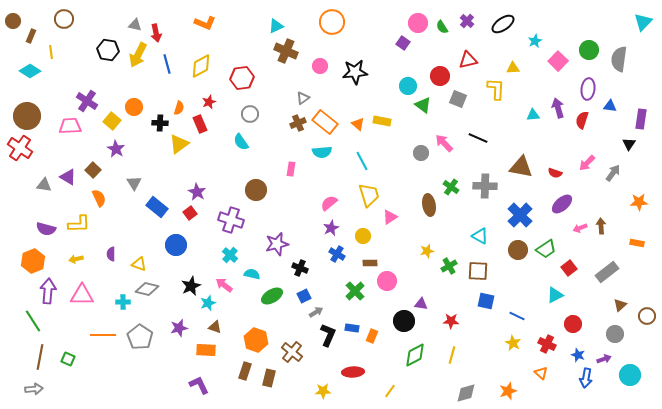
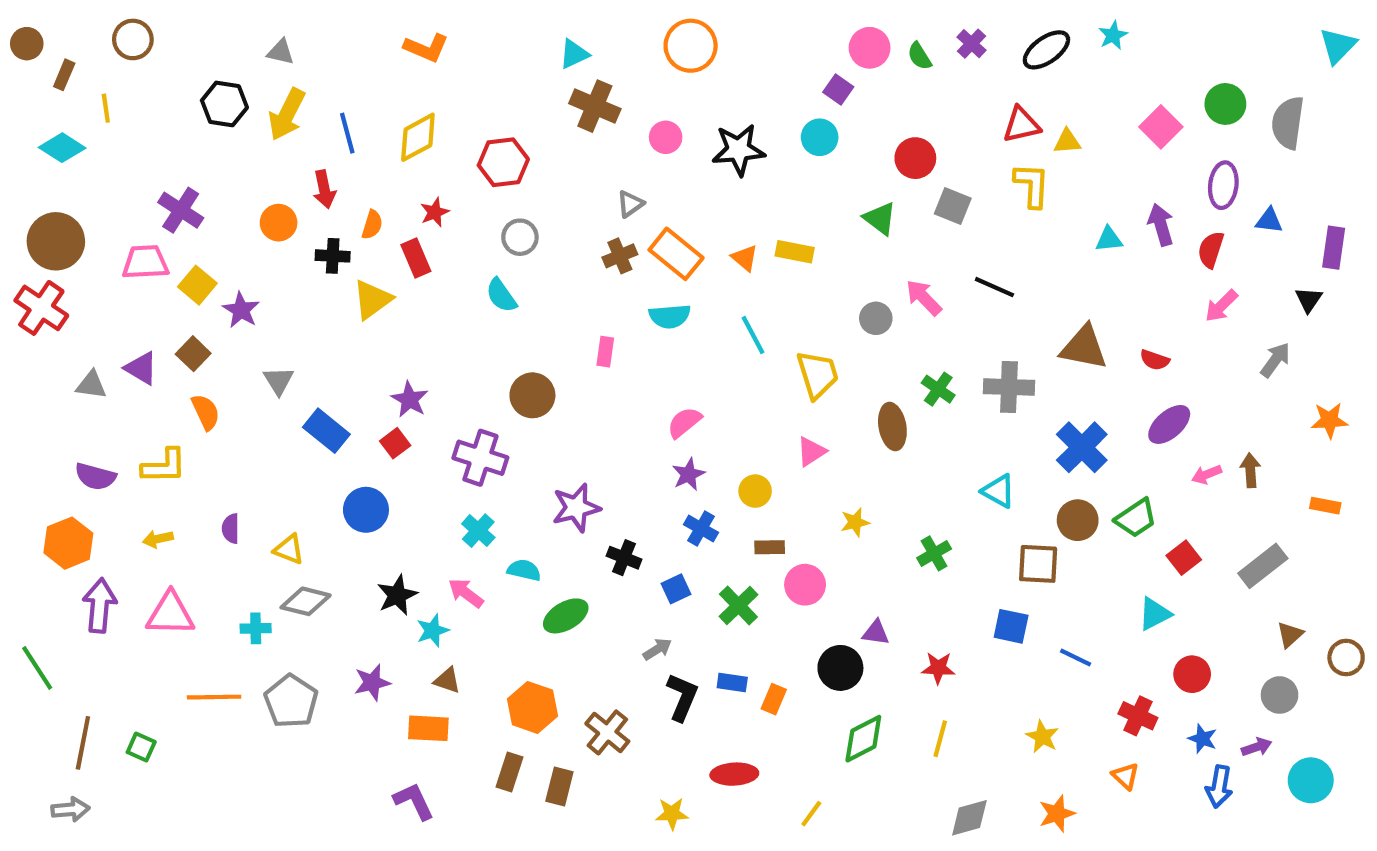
red arrow: (156, 33) -> (324, 189), moved
cyan star: (535, 41) -> (1113, 35), moved
red triangle: (468, 60) -> (1021, 125), moved
cyan circle: (408, 86) -> (820, 137), moved
yellow square: (112, 121) -> (197, 285), moved
pink arrow: (587, 163) -> (1221, 306), moved
yellow trapezoid: (369, 195) -> (818, 375), moved
yellow star: (427, 251) -> (855, 522), moved
brown square: (478, 271) -> (1038, 564), moved
blue square: (304, 296) -> (676, 589), moved
green line: (33, 321) -> (37, 668), moved
yellow star: (513, 343) -> (1042, 737), moved

